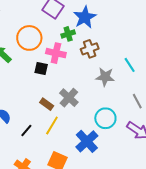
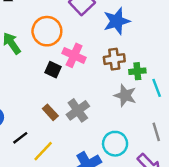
green cross: (68, 34) -> (137, 71), moved
yellow line: (52, 126) -> (43, 151), moved

